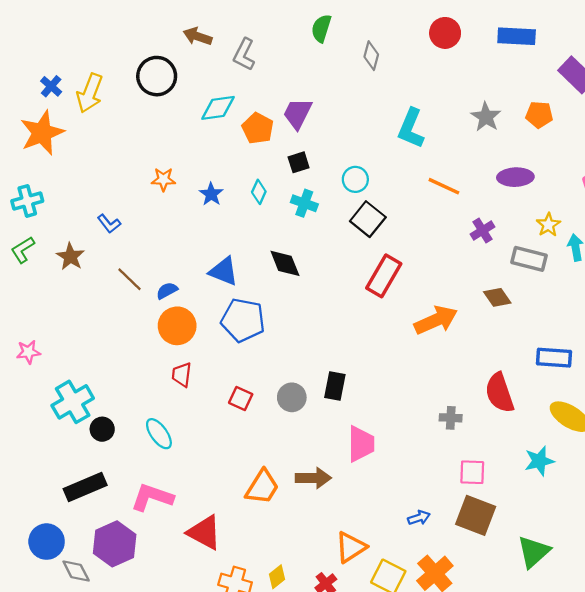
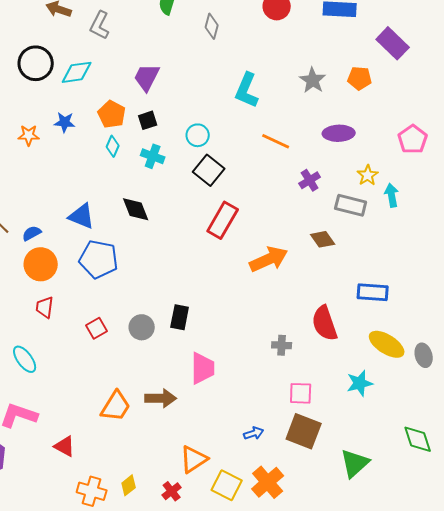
black circle: (157, 76) -> (36, 63), moved
orange pentagon: (258, 128) -> (112, 114), moved
blue star: (211, 194) -> (65, 122), moved, turned -30
red square: (241, 398) -> (97, 328), turned 35
red triangle: (204, 532) -> (65, 446), size x0.7

